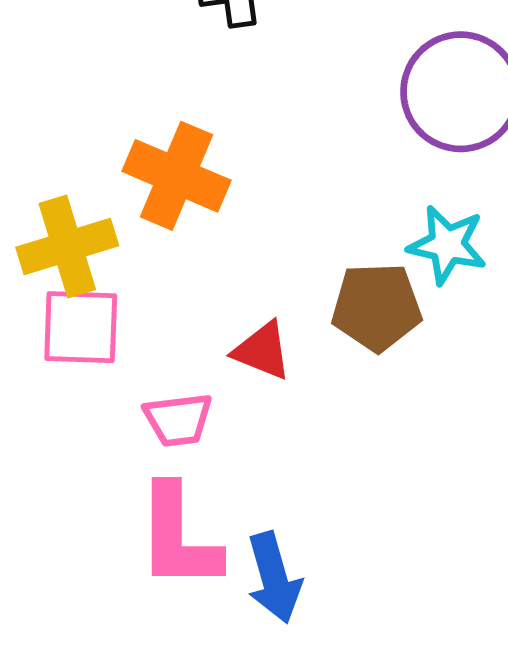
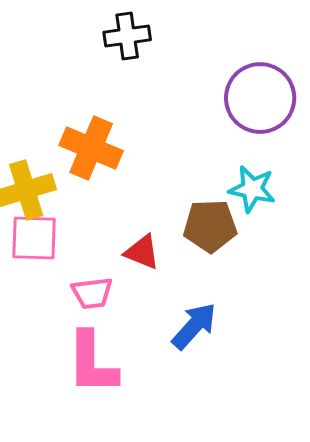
blue arrow: (274, 578) -> (194, 326), moved, turned -122

